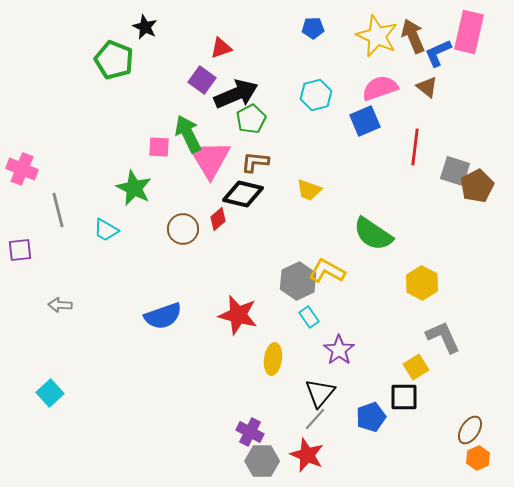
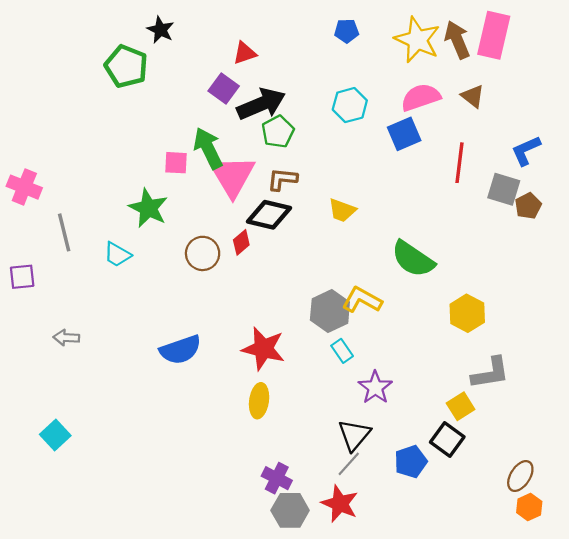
pink rectangle: (469, 32) -> (494, 35), moved
blue L-shape: (438, 53) -> (526, 150), moved
brown pentagon: (477, 186) -> (528, 206), size x0.7
gray L-shape: (443, 337) -> (490, 373), turned 105
yellow ellipse: (273, 359) -> (259, 401), moved
black square: (404, 397) -> (447, 439), turned 36

